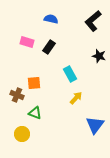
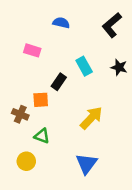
black rectangle: (49, 47) -> (59, 82), moved
cyan rectangle: (70, 74) -> (84, 66), moved
yellow arrow: (76, 98) -> (91, 118), size x1.5
blue triangle: (95, 125) -> (86, 164), moved

